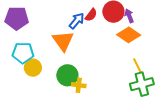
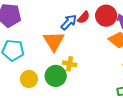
yellow circle: (33, 68) -> (29, 79), moved
yellow cross: (79, 85) -> (70, 64), moved

